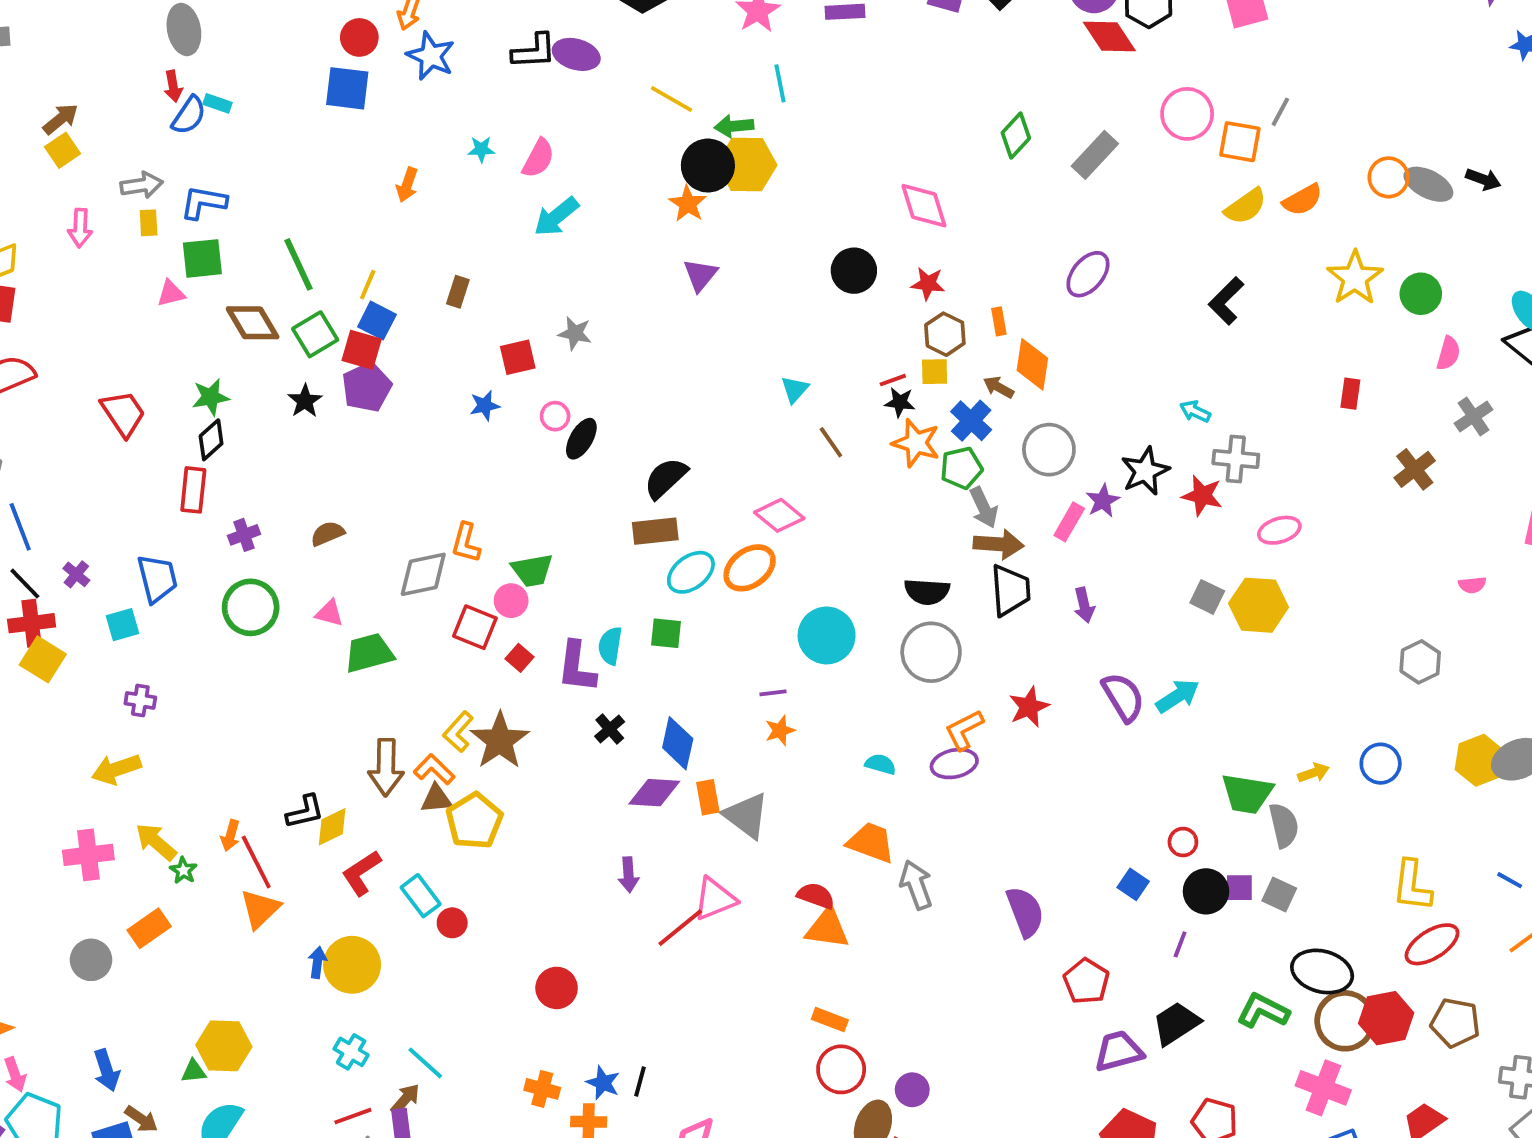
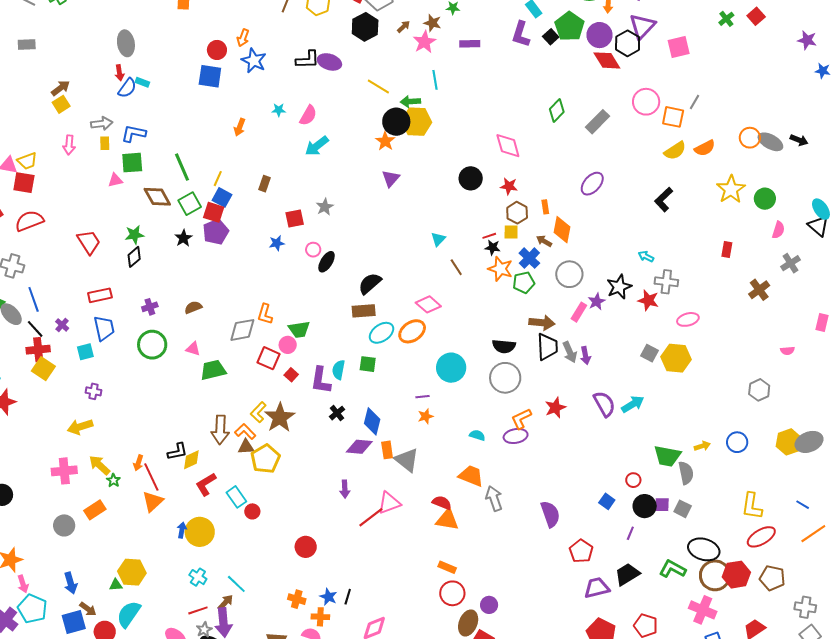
gray star: (575, 333) -> (325, 207), turned 30
red rectangle: (193, 490) -> (100, 295), moved, turned 70
gray arrow: (984, 508) -> (570, 352), moved

